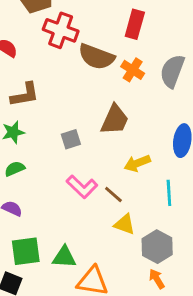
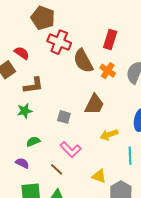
brown semicircle: (96, 57) -> (83, 61), turned 40
gray square: (71, 139) -> (64, 117), turned 32
green semicircle: (15, 169) -> (33, 142), moved
brown line: (113, 194) -> (57, 169), moved

